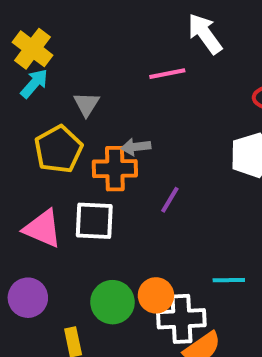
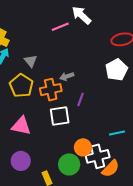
pink line: (167, 74) -> (60, 27), moved
gray arrow: (136, 147) -> (67, 76), moved
white square: (94, 221) -> (60, 116), moved
green circle: (112, 302) -> (69, 164), moved

